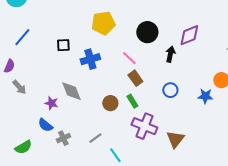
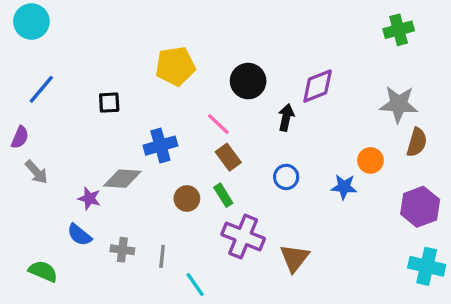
blue cross: (90, 59) -> (160, 146), moved
gray diamond: (71, 91) -> (122, 179), turned -65
gray cross: (63, 138) -> (122, 250), moved, turned 32
gray line: (95, 138) -> (162, 256), turned -48
green semicircle: (23, 147) -> (43, 271), turned -126

